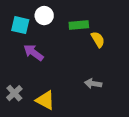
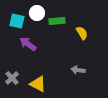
green rectangle: (79, 25) -> (57, 21), moved

